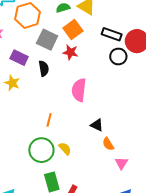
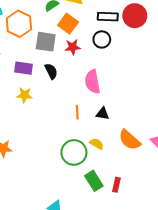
black circle: (118, 57) -> (102, 39), moved
orange line: (49, 120) -> (77, 112), moved
black triangle: (97, 125) -> (103, 114), moved
orange semicircle: (108, 144) -> (130, 140), moved, size x1.6

